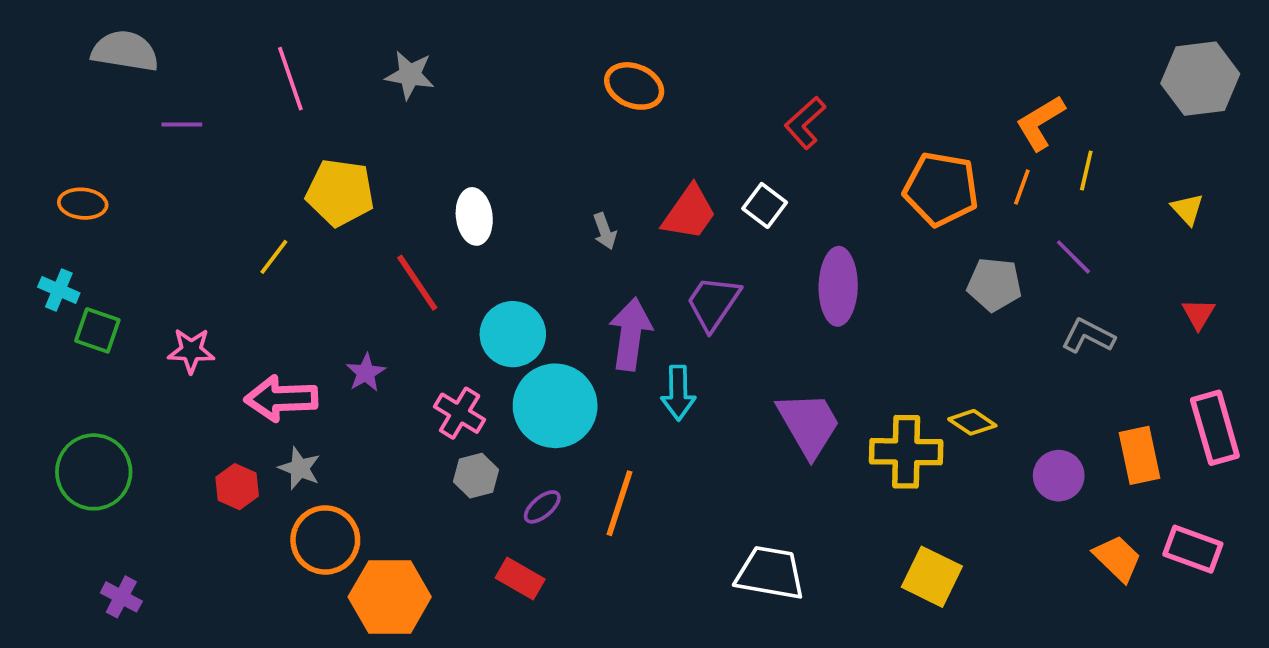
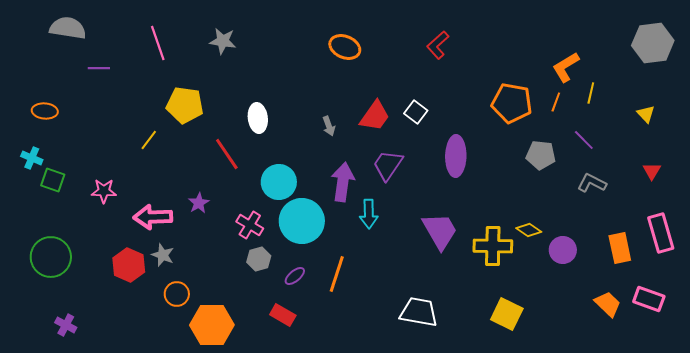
red L-shape: (805, 123) -> (438, 45), moved
purple circle: (1059, 476) -> (563, 250), moved
red hexagon: (237, 487) -> (129, 265), size x1.4
orange circle: (325, 540) -> (177, 294), size x0.7

